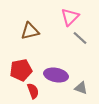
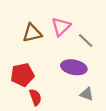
pink triangle: (70, 17) -> (61, 27), moved
purple ellipse: (56, 75) -> (74, 67), moved

